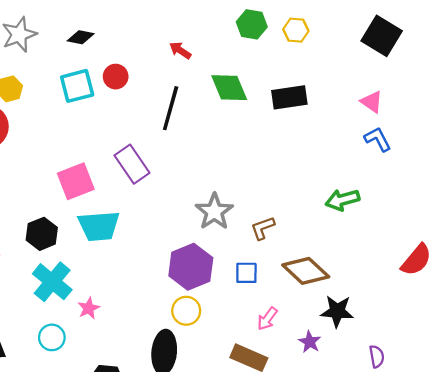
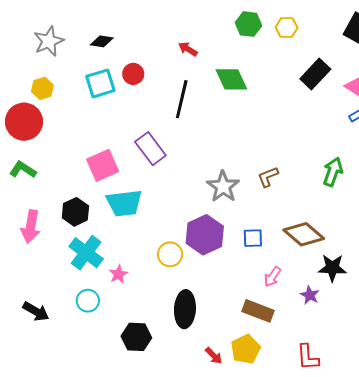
black rectangle: (289, 97) -> (315, 74), moved, turned -36
green arrow: (342, 200) -> (333, 172), turned 128
brown L-shape: (263, 228) -> (268, 177), moved
yellow circle: (186, 311) -> (170, 254), moved

